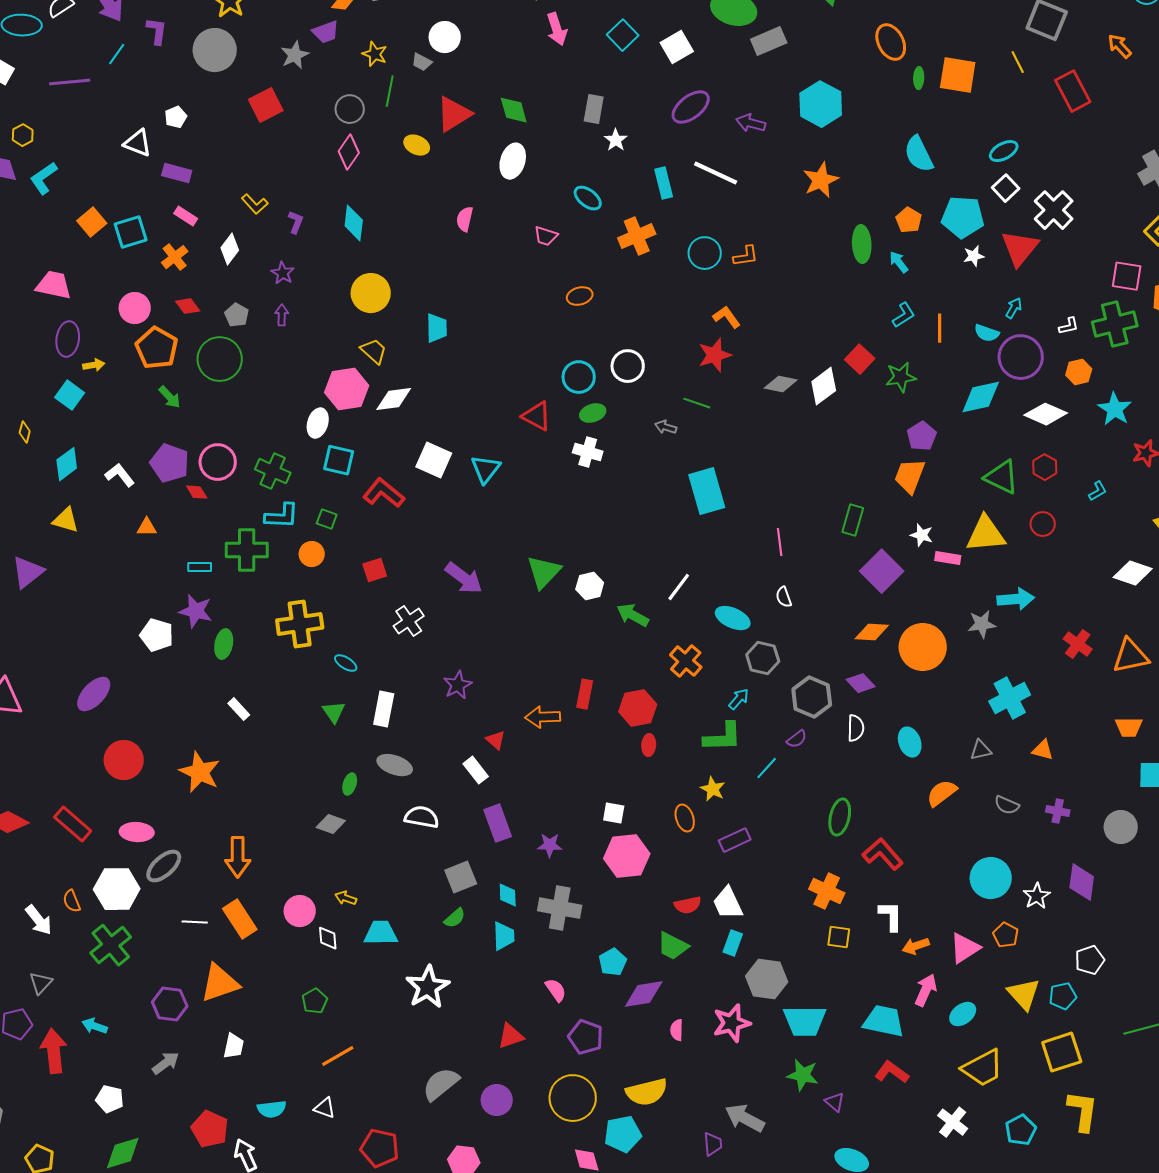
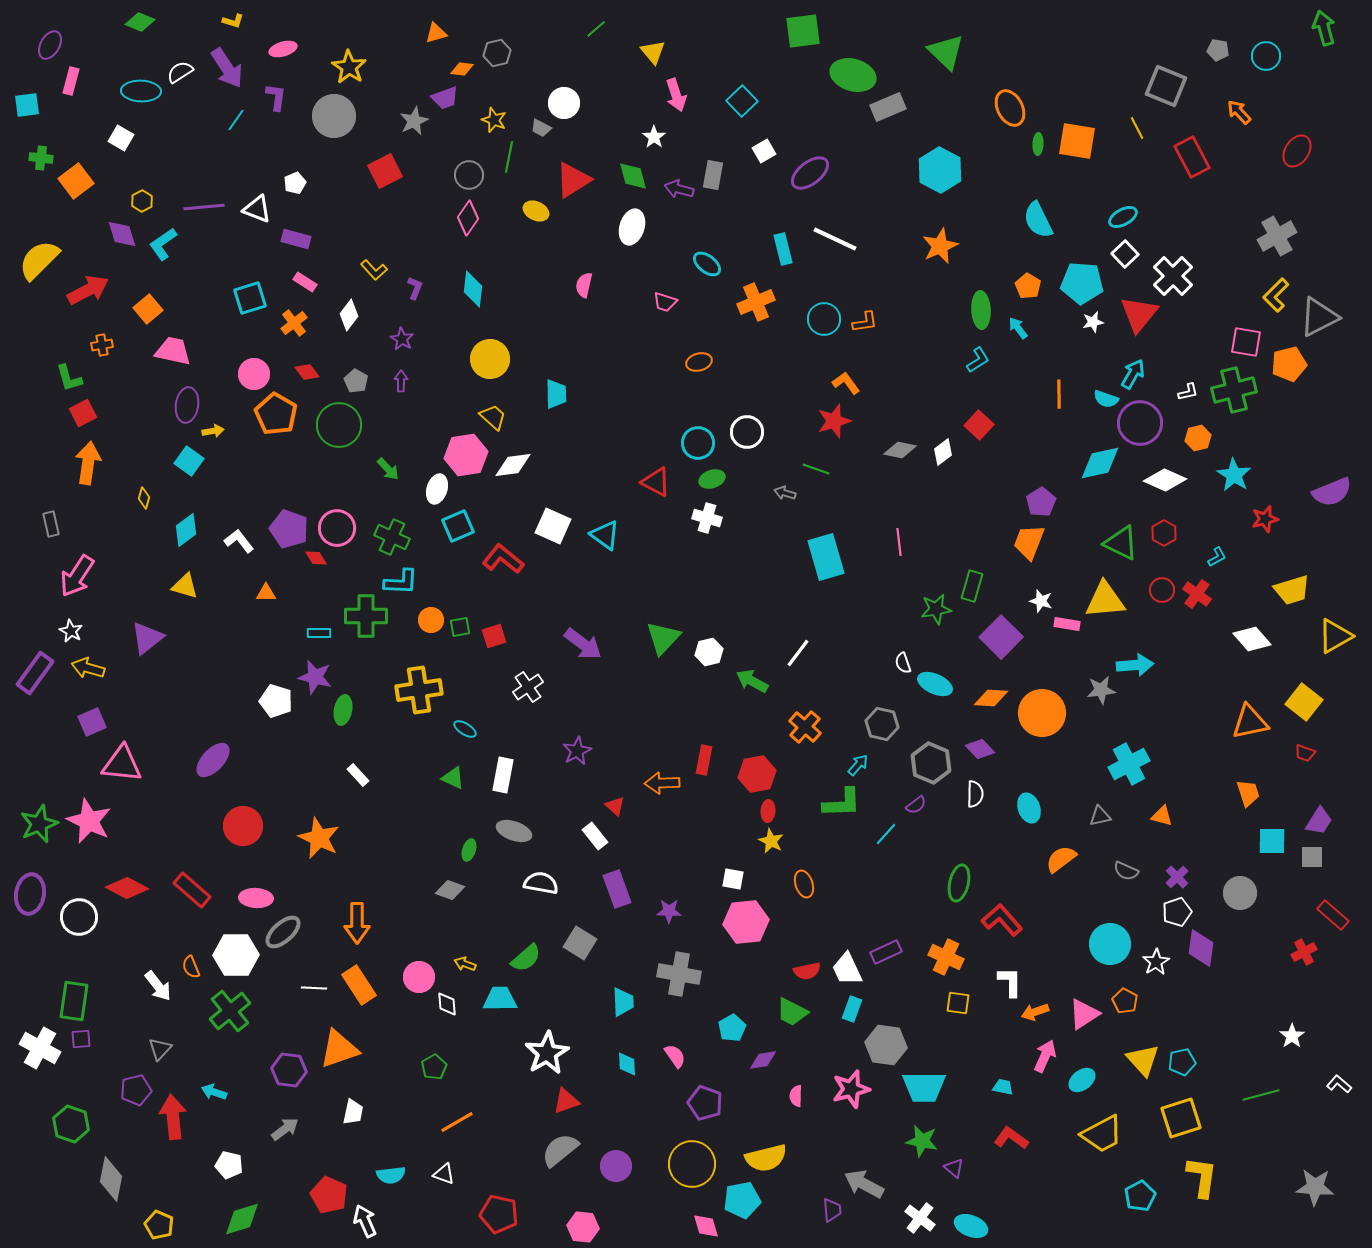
white square: (677, 47) -> (764, 151), moved, size x0.7
purple line: (70, 82) -> (204, 207), moved
purple arrow: (751, 123) -> (679, 189), moved
white star: (616, 140) -> (654, 137), moved
orange square: (92, 222) -> (148, 309), moved
cyan arrow: (1014, 308) -> (1133, 374), size x1.4
cyan L-shape: (904, 315) -> (978, 360), moved
green star: (901, 377) -> (936, 609), moved
white diamond: (824, 386) -> (943, 452), size x0.7
green arrow: (170, 397) -> (388, 469), moved
cyan square: (339, 460) -> (458, 526), turned -36
cyan triangle: (486, 469) -> (605, 535), turned -32
green square: (327, 519) -> (460, 627), moved, turned -30
pink line: (780, 542) -> (899, 542), moved
white diamond: (1133, 573) -> (1252, 639), turned 30
cyan ellipse: (733, 618) -> (935, 684), moved
red cross: (1078, 644) -> (1197, 594), moved
green triangle: (334, 712) -> (453, 778), turned -30
orange trapezoid: (1129, 727) -> (1248, 793), turned -108
yellow star: (713, 789) -> (771, 841), moved
purple cross: (1058, 811) -> (1177, 877), turned 35
purple rectangle: (735, 840) -> (886, 952), moved
gray square: (461, 877) -> (580, 943), turned -36
cyan diamond: (508, 895) -> (627, 1064), moved
green semicircle: (455, 918) -> (526, 958), moved, size x1.4
white pentagon: (1090, 960) -> (1177, 912), moved
purple diamond: (644, 994) -> (763, 1060), size x0.7
cyan trapezoid: (884, 1021) -> (1003, 1087), size x0.5
red triangle: (511, 1036) -> (566, 1101), moved
white cross: (953, 1122) -> (920, 1218), moved

